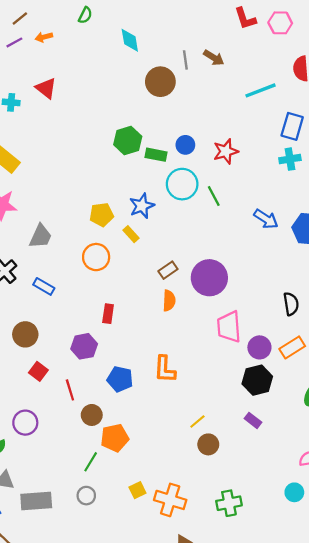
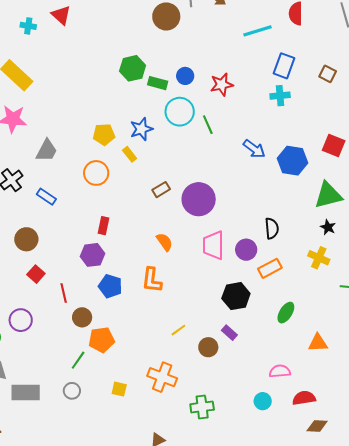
orange semicircle: (169, 301) -> (165, 242), moved, turned -42
purple hexagon: (84, 346) -> (92, 255), moved
purple circle: (259, 347) -> (246, 250), moved
brown circle: (208, 444) -> (208, 347), moved
yellow square: (137, 490) -> (119, 389), turned 35
orange cross: (170, 500) -> (162, 377), moved

